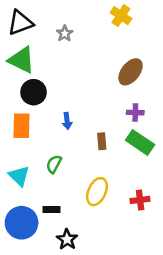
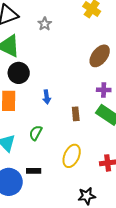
black star: (67, 239) -> (87, 196), moved, turned 30

